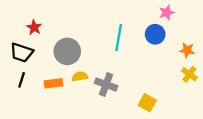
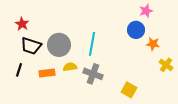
red star: (34, 27) -> (22, 24), moved
cyan line: (119, 38) -> (92, 44), moved
orange star: (187, 50) -> (153, 44), moved
black trapezoid: (22, 53) -> (31, 46), moved

